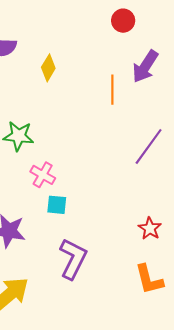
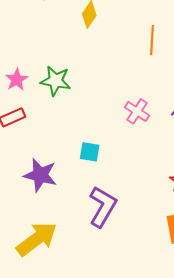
pink cross: (43, 175) -> (137, 111), moved

